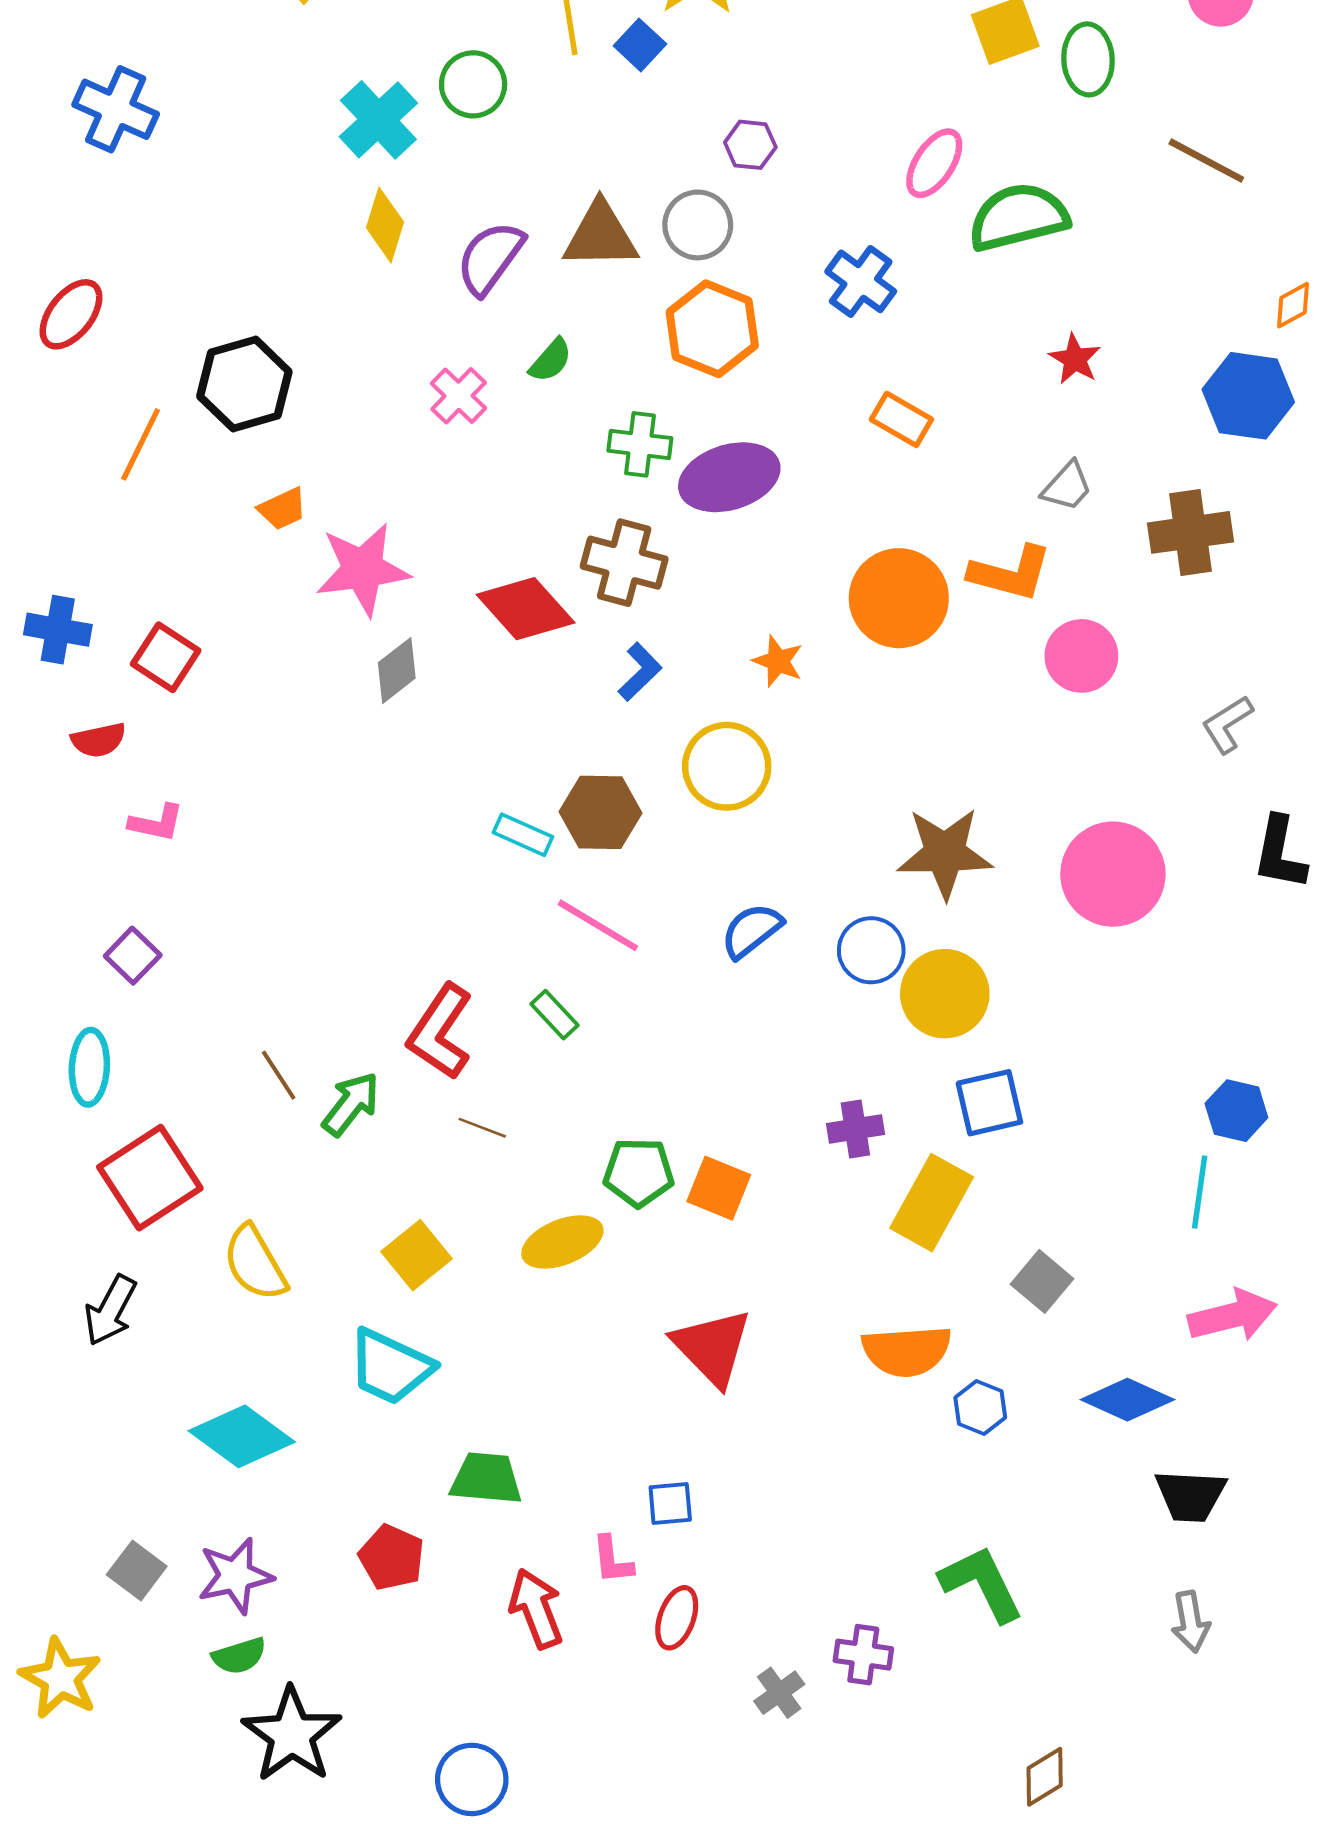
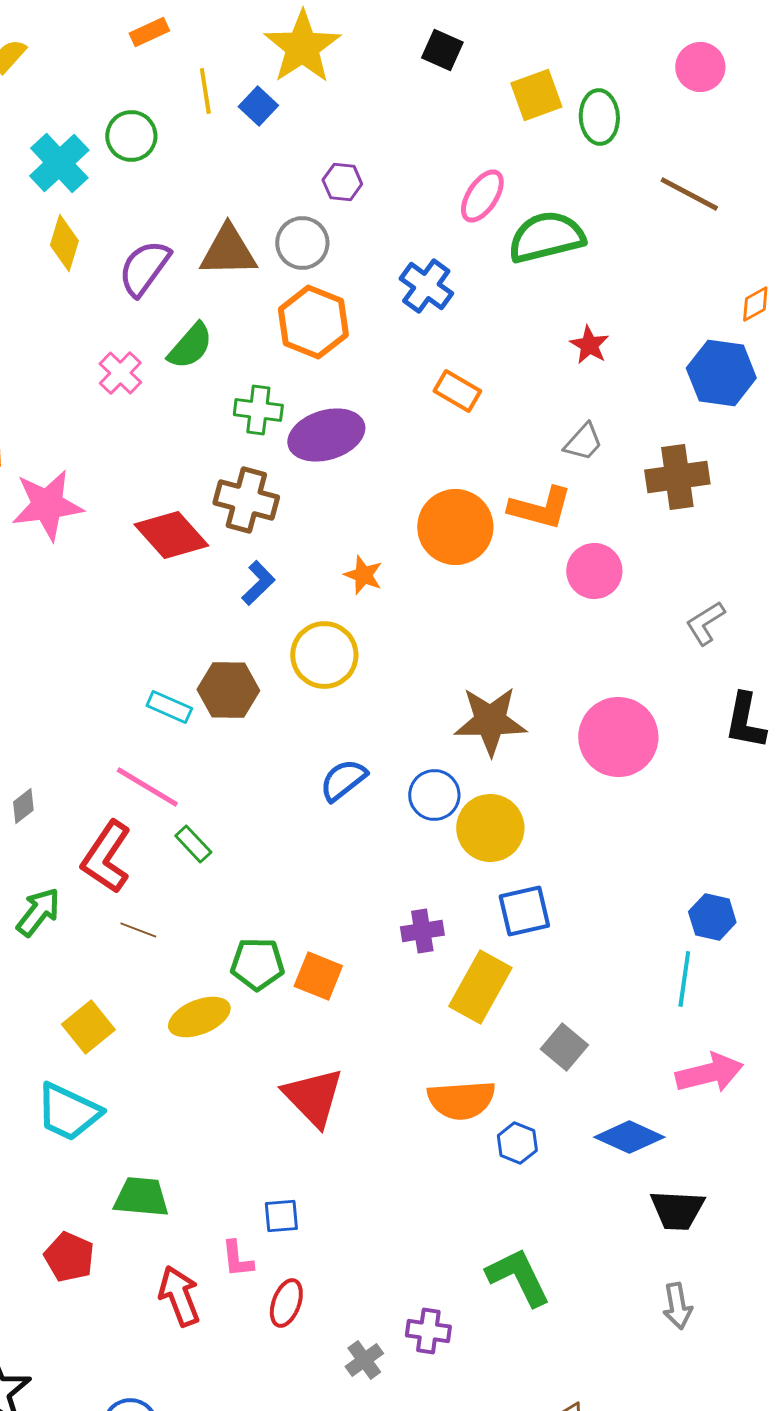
green semicircle: (551, 360) -> (190, 346), size x1.4
gray diamond: (397, 670) -> (23, 806), moved, size x0.7
pink line: (598, 925) -> (147, 787), moved

